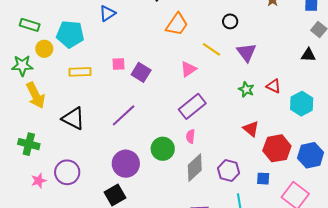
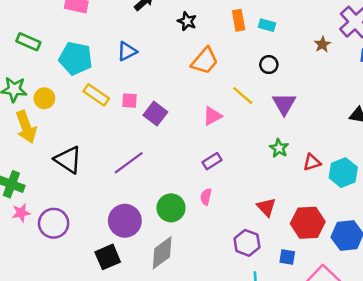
blue triangle: (107, 13) -> (127, 51), moved
yellow circle: (44, 49) -> (44, 98), moved
yellow rectangle: (80, 72) -> (96, 95), moved, turned 30
red triangle: (274, 86) -> (312, 162), moved, turned -49
purple rectangle: (192, 106) -> (212, 161), size x0.6
red triangle: (251, 129) -> (266, 207), moved
gray diamond: (195, 168) -> (162, 253), moved
pink star: (39, 181) -> (21, 213), moved

